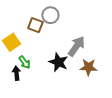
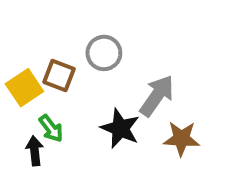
gray circle: (50, 15) -> (104, 53), moved
brown square: (35, 25) -> (59, 75), moved

